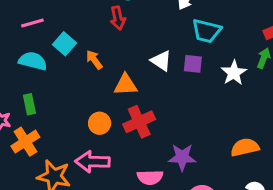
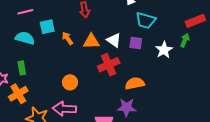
cyan square: (64, 44) -> (47, 27), turned 35
orange triangle: (126, 85) -> (91, 41), moved
red cross: (139, 122) -> (109, 65), moved
orange semicircle: (245, 147) -> (135, 83), moved

